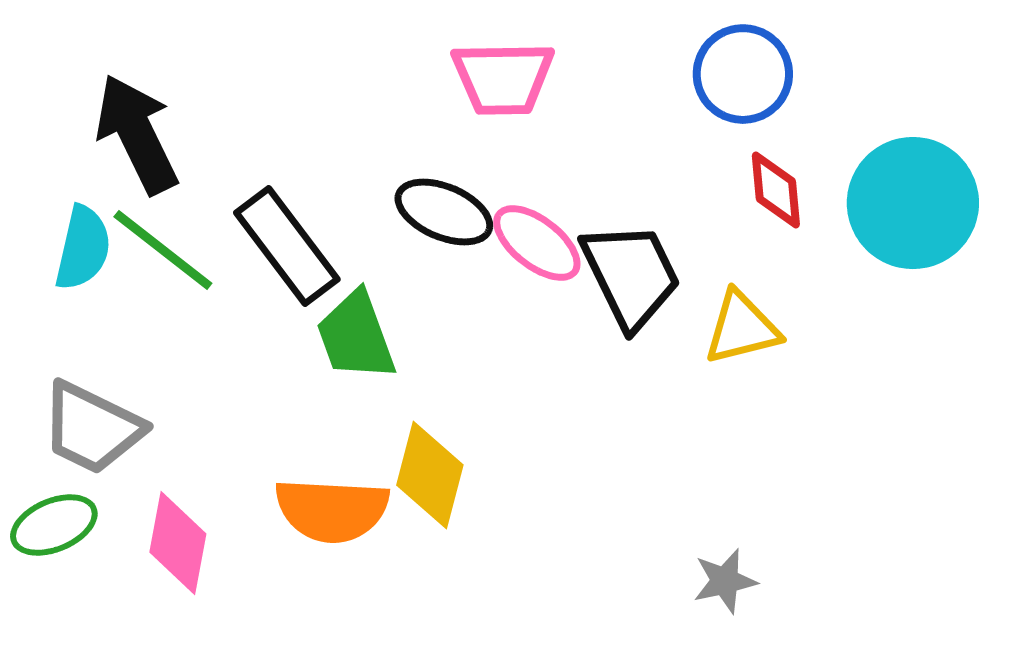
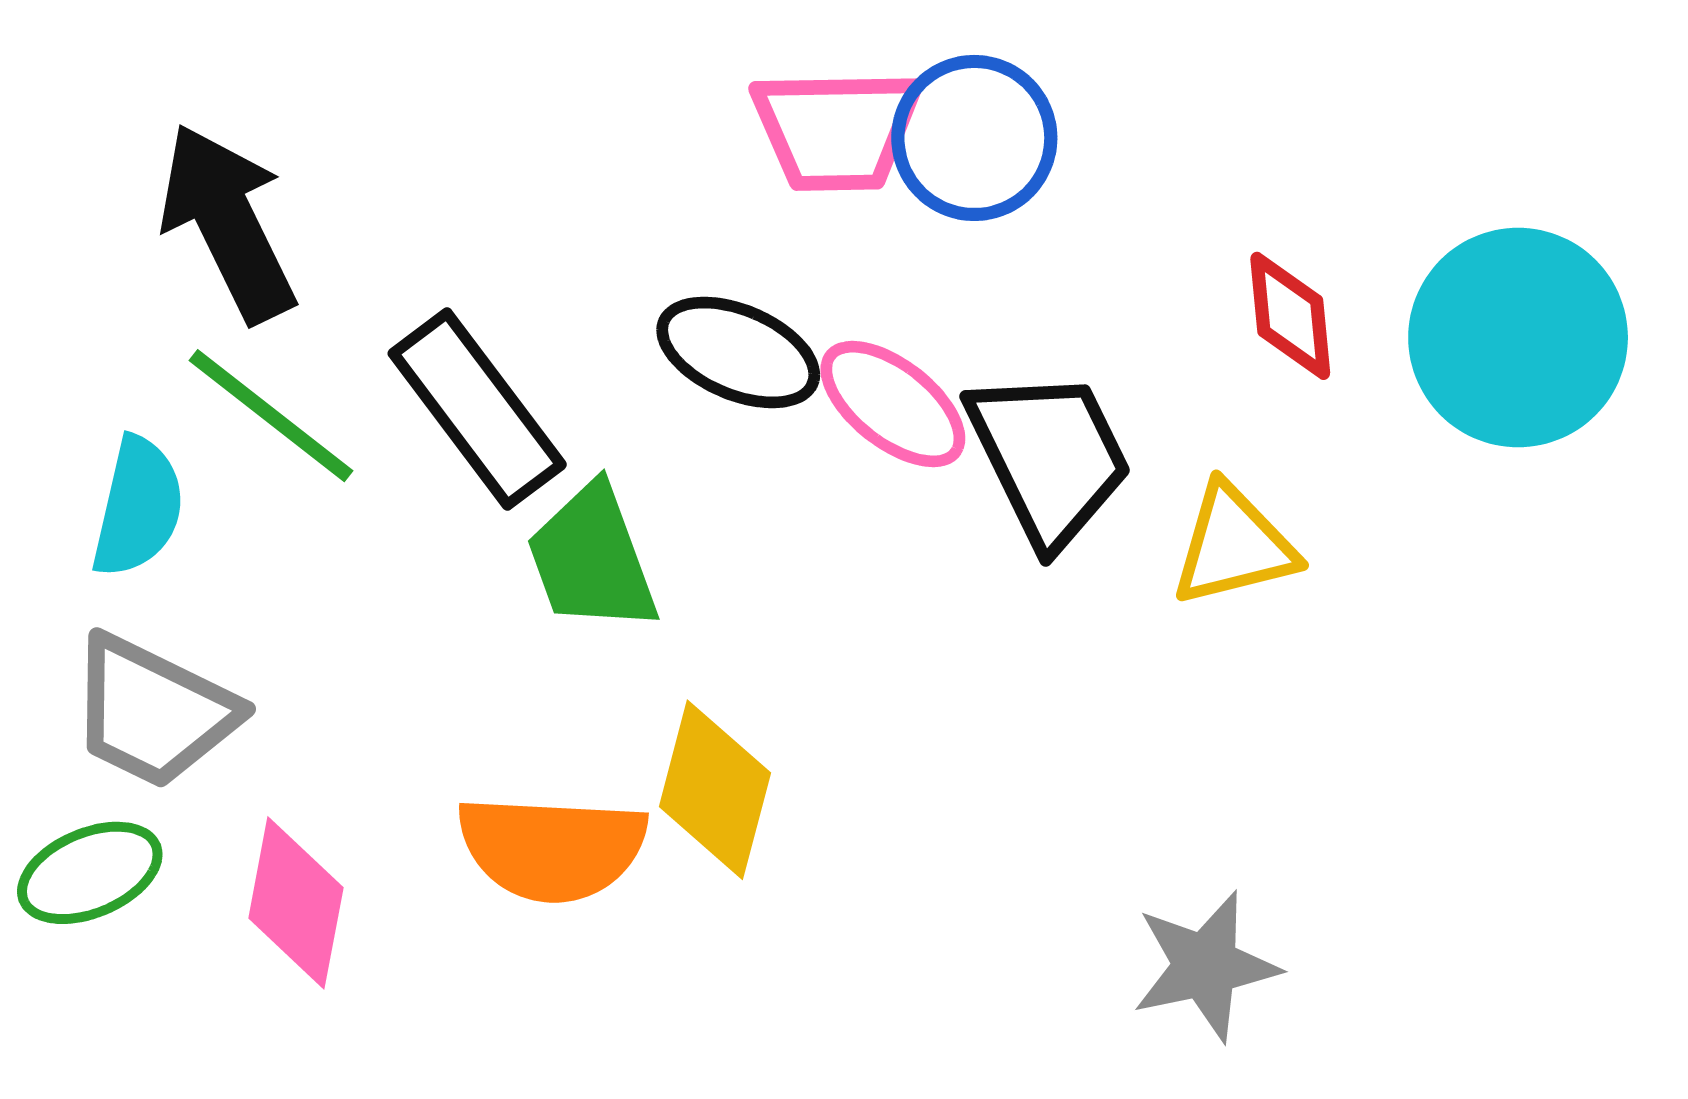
blue circle: (743, 74) -> (974, 138), moved
cyan semicircle: (83, 248) -> (138, 507), moved
gray star: (725, 581) -> (1205, 966), size x1.4

